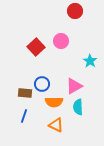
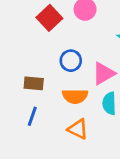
blue circle: (42, 84) -> (71, 61), moved

